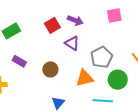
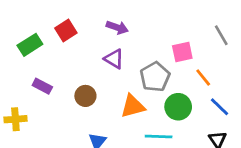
pink square: (114, 16) -> (182, 52), moved
red square: (52, 25) -> (66, 30), moved

